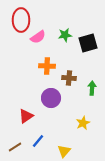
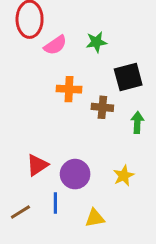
black square: (88, 43) -> (128, 77), moved
purple circle: (51, 98) -> (75, 174), moved
blue line: (38, 141) -> (55, 203), turned -40
yellow triangle: (64, 151) -> (95, 218), turned 40

